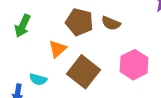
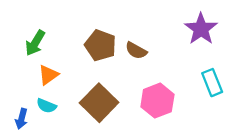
orange triangle: (58, 49) -> (48, 75), moved

